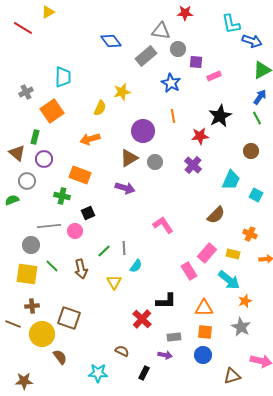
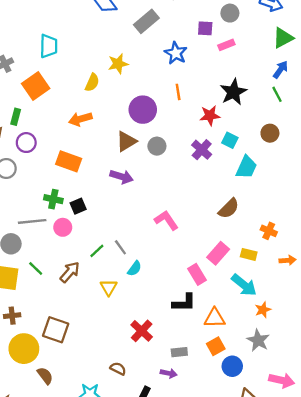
gray circle: (178, 49) -> (230, 13), moved
cyan square: (256, 195) -> (230, 140), moved
green cross: (62, 196) -> (53, 199), moved
gray line: (124, 248) -> (120, 247), turned -32
brown arrow: (81, 269) -> (70, 272), turned -126
black L-shape: (166, 301) -> (184, 303), moved
orange square: (205, 332) -> (216, 346), turned -35
blue circle: (203, 355) -> (232, 366), moved

